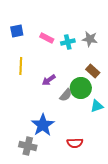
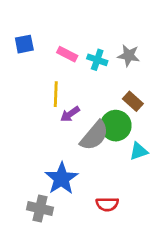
cyan cross: (68, 42) -> (97, 60), turned 32
yellow line: (21, 66) -> (56, 94), moved
gray semicircle: (66, 95) -> (94, 136), size x1.6

